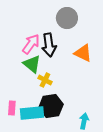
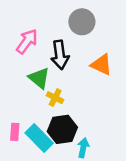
pink arrow: (31, 44) -> (27, 41), moved
cyan rectangle: (32, 113) -> (39, 138), turned 50
cyan arrow: (84, 121) -> (83, 148), moved

